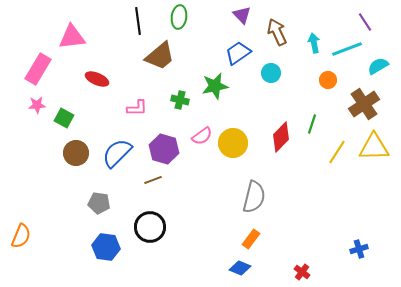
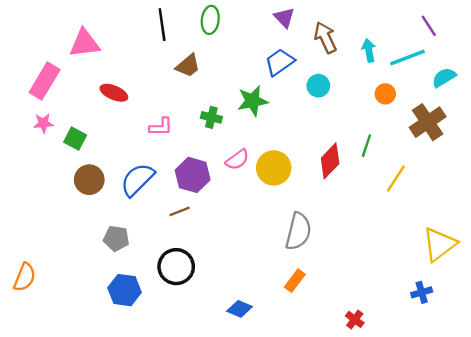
brown trapezoid: (160, 56) -> (188, 66), size x0.7
yellow triangle: (374, 147) -> (439, 244), moved, turned -36
blue diamond: (240, 268) -> (240, 309), moved

